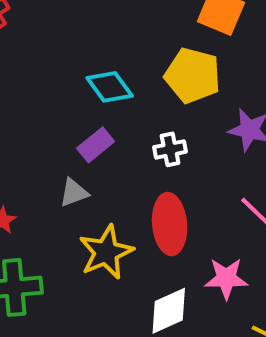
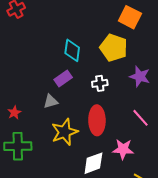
cyan diamond: (110, 87) -> (72, 50), turned 40

